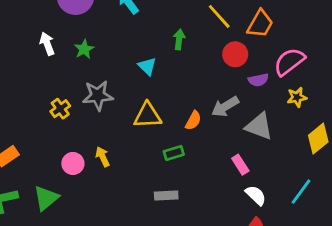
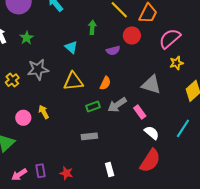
purple semicircle: (258, 80) -> (113, 51), moved
gray arrow: (225, 107) -> (117, 105), moved

